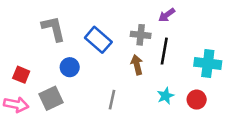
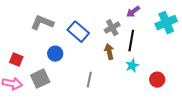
gray L-shape: (54, 29) -> (42, 23), turned -55
gray cross: (141, 35) -> (112, 28), turned -35
cyan cross: (208, 63) -> (166, 23), moved, turned -30
cyan star: (166, 96) -> (132, 66), moved

